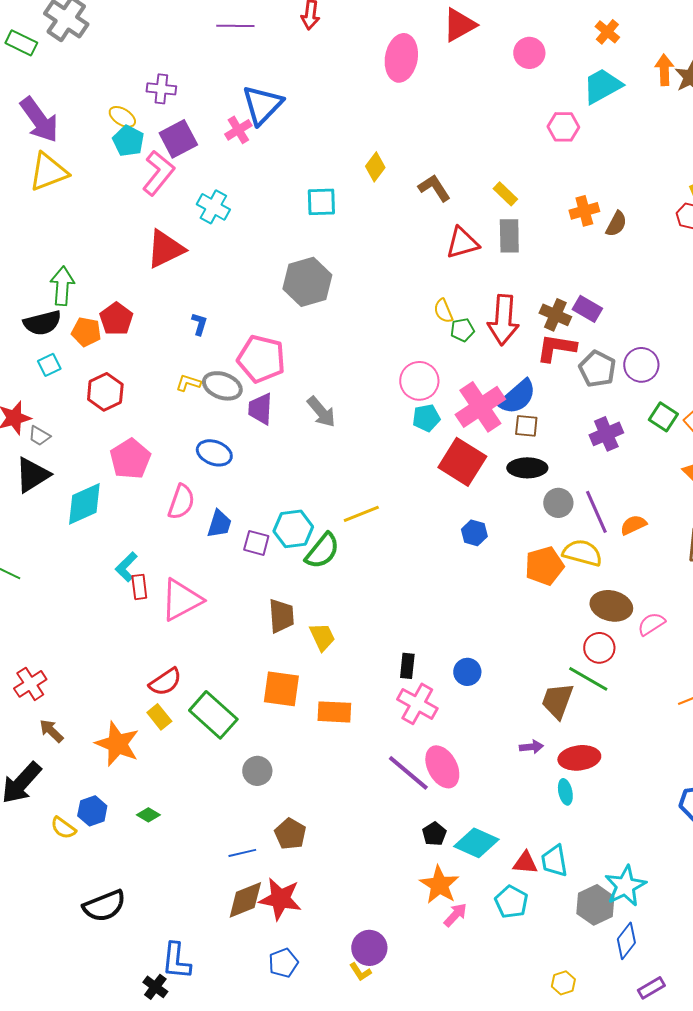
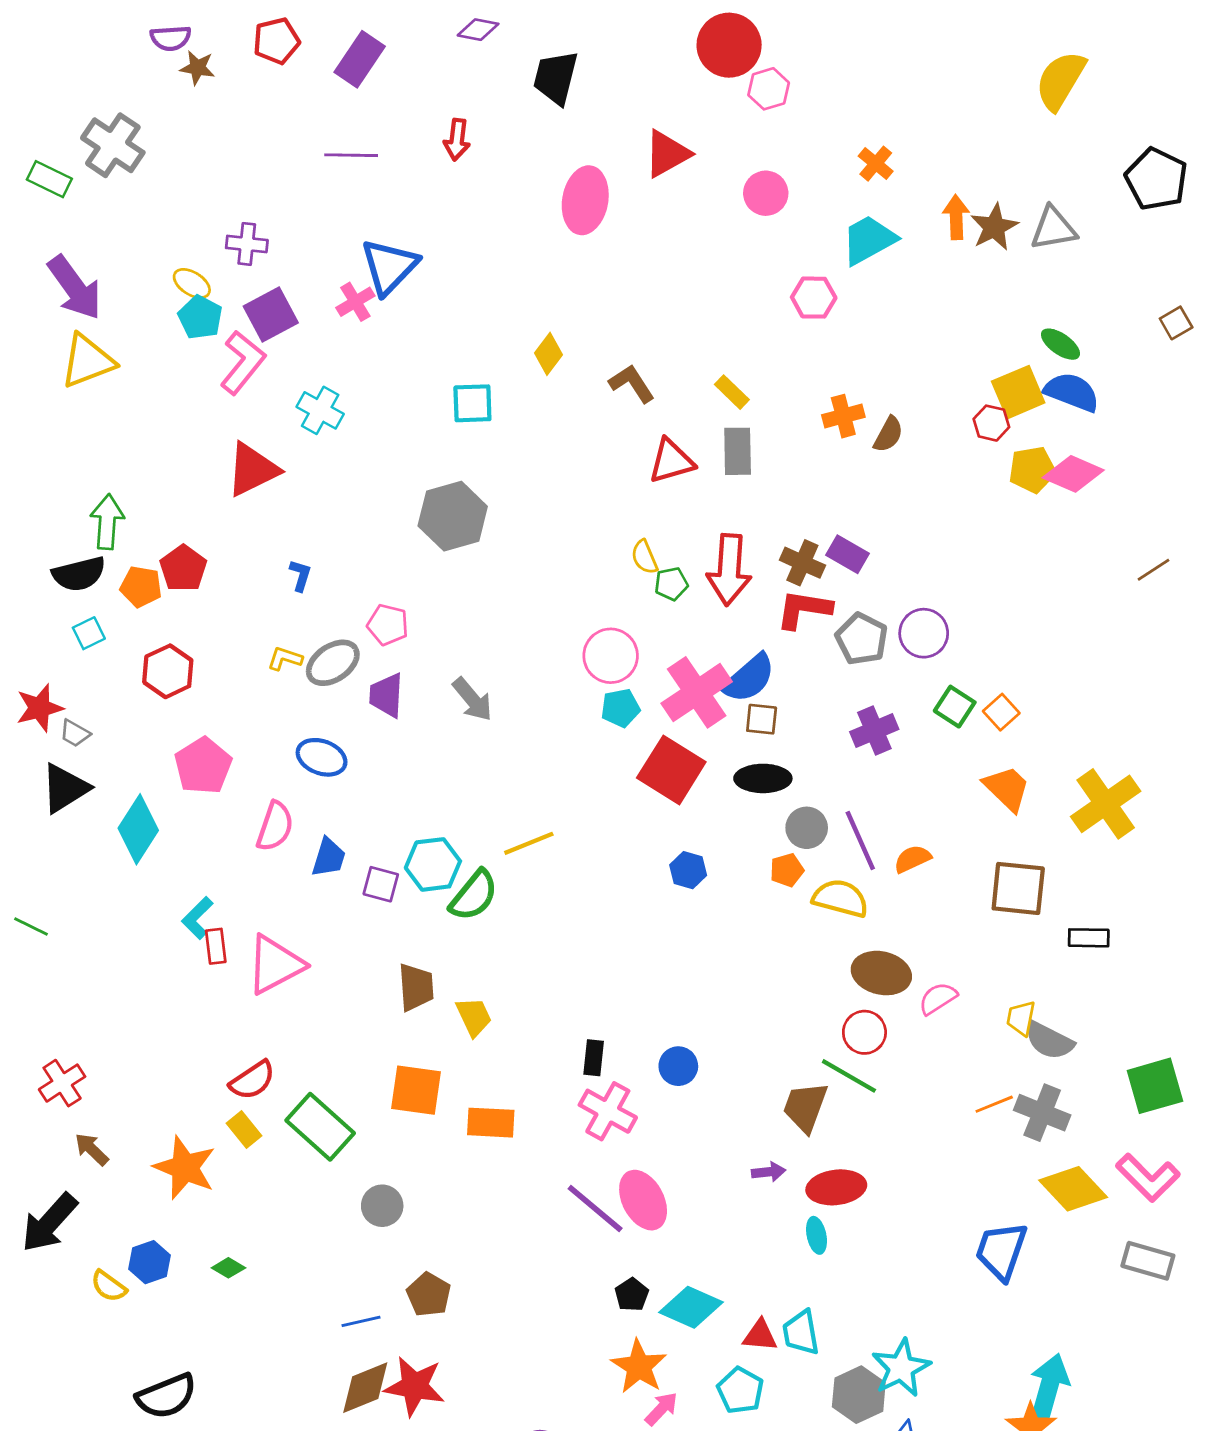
pink pentagon: (261, 359) -> (388, 625), size x0.6
gray ellipse: (222, 386) -> (333, 663), turned -54
cyan diamond: (84, 504) -> (138, 829), turned -33
orange pentagon: (544, 566) -> (787, 870), moved, size x0.6

